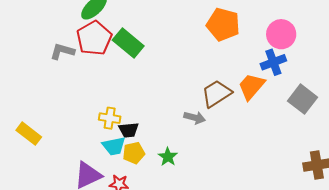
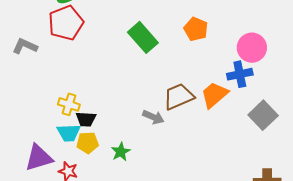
orange pentagon: (223, 25) -> (196, 29), size x0.7
green rectangle: (128, 43) -> (143, 37), moved
gray L-shape: (62, 51) -> (25, 46), moved

